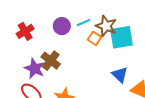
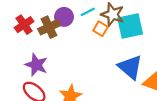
brown cross: (51, 61) -> (49, 27), moved, turned 30
blue triangle: (120, 75) -> (130, 67), size x1.4

